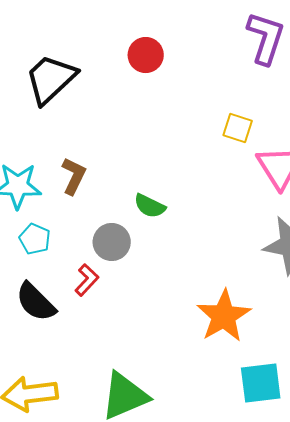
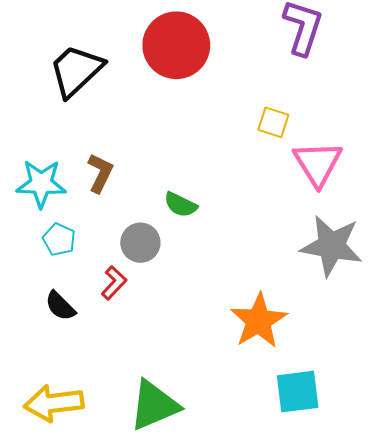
red circle: (146, 55) -> (176, 45), size x1.8
black semicircle: (36, 302) -> (60, 306), size x0.7

